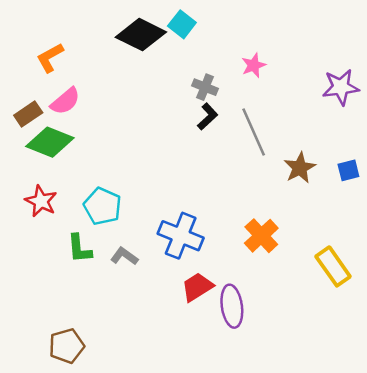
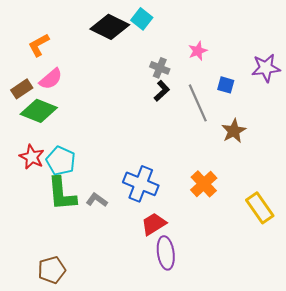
blue square: (348, 170) -> (226, 85), moved, turned 30
cyan pentagon: (102, 206) -> (61, 161), moved
green L-shape: (79, 249) -> (62, 194), size x1.5
purple ellipse: (232, 306) -> (166, 253), moved

